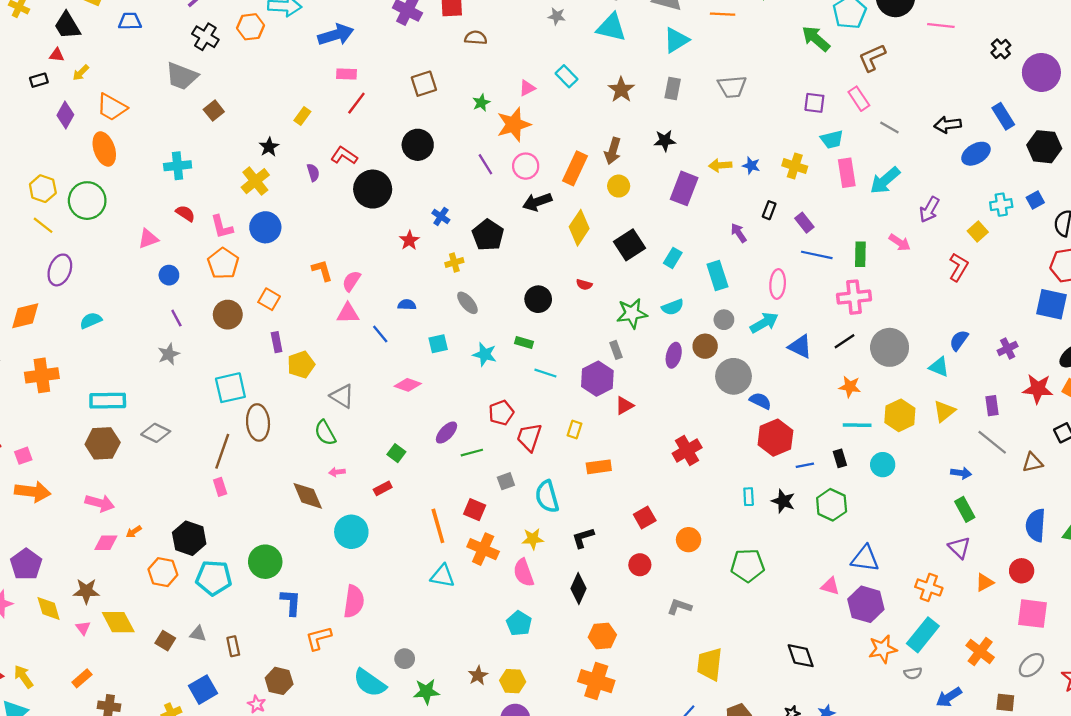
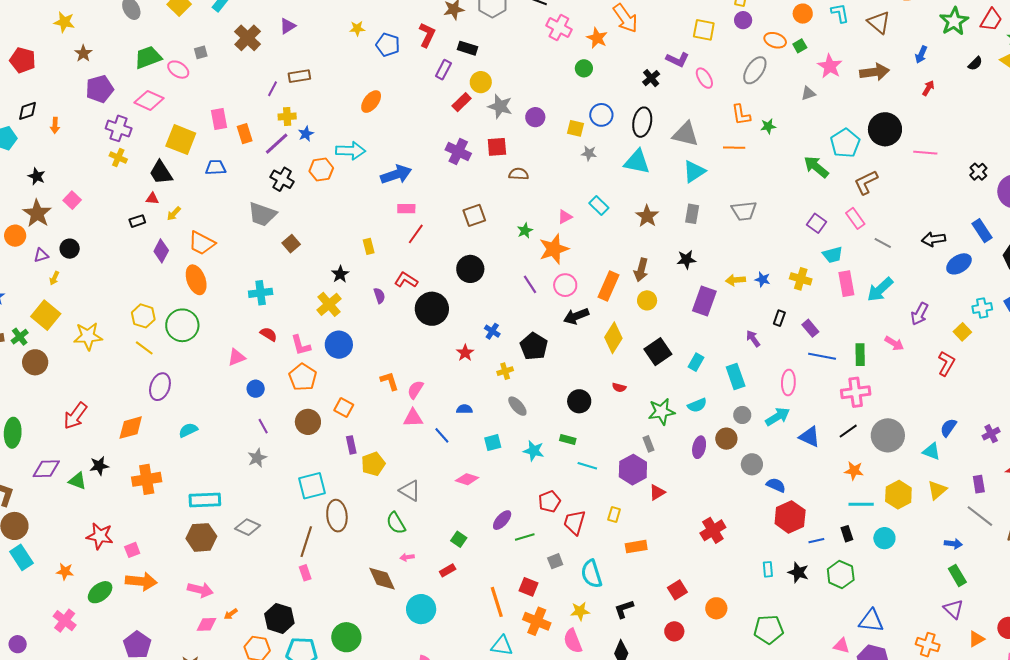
purple square: (814, 103) -> (817, 223), turned 30
yellow rectangle: (302, 116) -> (369, 246), turned -49
gray circle: (734, 376) -> (752, 464), size x0.7

